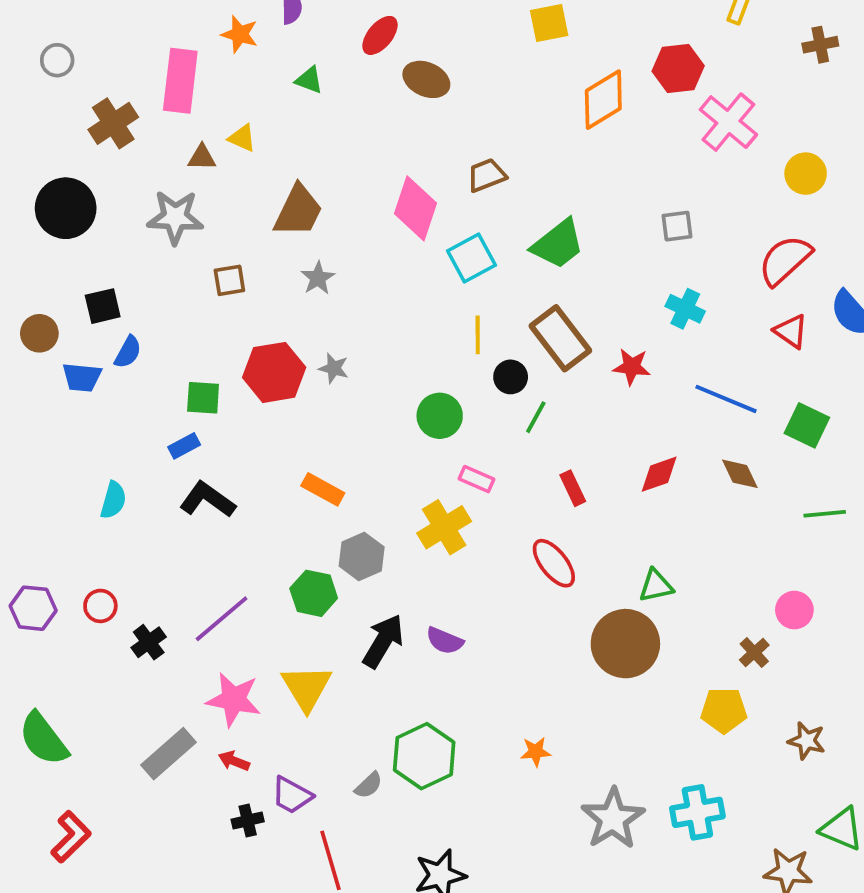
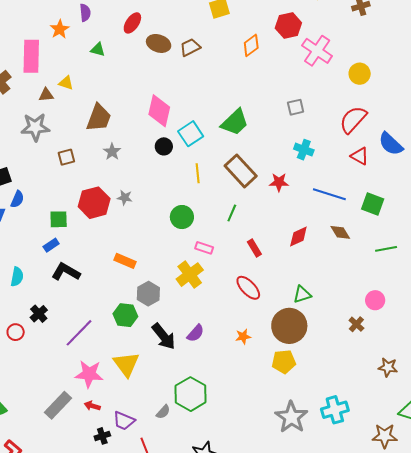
orange star: (240, 34) -> (60, 29), turned 30
orange diamond: (603, 100) -> (251, 45), size x0.7
brown trapezoid: (486, 175) -> (190, 47), moved
black circle: (511, 377) -> (164, 146), moved
black arrow: (383, 641) -> (164, 336), turned 116
purple semicircle: (445, 641) -> (196, 333), turned -66
black cross: (149, 642) -> (39, 314), moved
yellow pentagon: (724, 710) -> (284, 362), moved
orange star: (536, 752) -> (243, 337), moved

